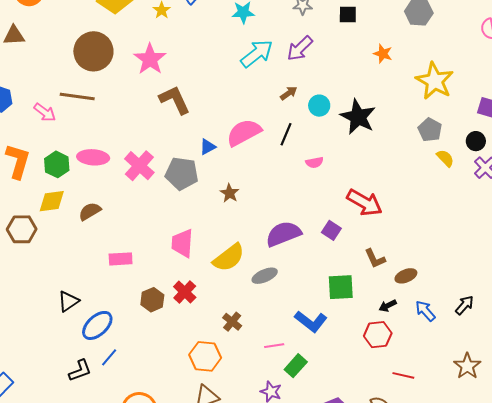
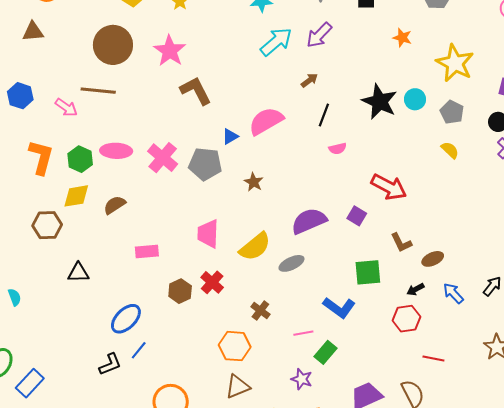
cyan circle: (319, 106) -> (415, 99), moved
black line: (286, 134) -> (324, 115), moved
yellow semicircle: (445, 158) -> (450, 150), moved
black triangle: (68, 301) -> (78, 273), moved, turned 35

